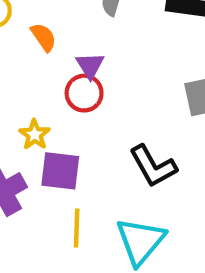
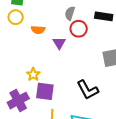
orange semicircle: (44, 37) -> (38, 30), turned 128
red circle: (84, 93) -> (79, 29), moved

